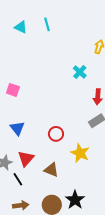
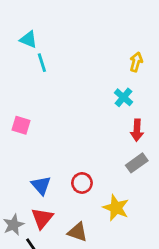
cyan line: (47, 24) -> (42, 63), moved
cyan cross: (80, 72) -> (124, 97), moved
blue triangle: (17, 128) -> (41, 185), moved

